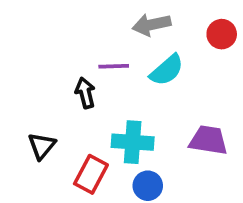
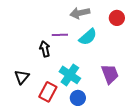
purple trapezoid: (208, 140) -> (110, 74), turned 60
cyan cross: (133, 142) -> (70, 75), turned 30

